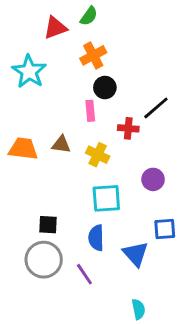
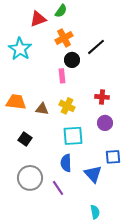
black line: (156, 108) -> (96, 47), moved
red cross: (128, 128) -> (102, 97), moved
brown triangle: (61, 144) -> (42, 109), moved
black square: (48, 225) -> (25, 139), moved, turned 32

